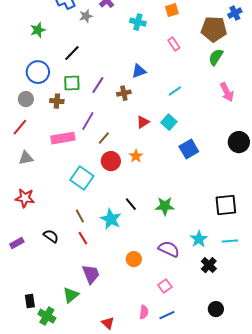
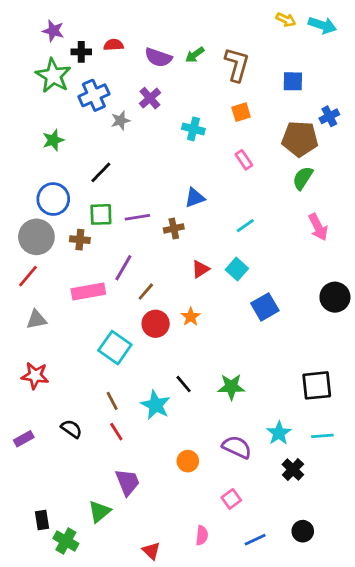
purple line: (98, 85) -> (137, 217), turned 48
gray circle: (26, 99) -> (36, 237), size x1.6
blue line: (167, 315) -> (255, 540), moved

